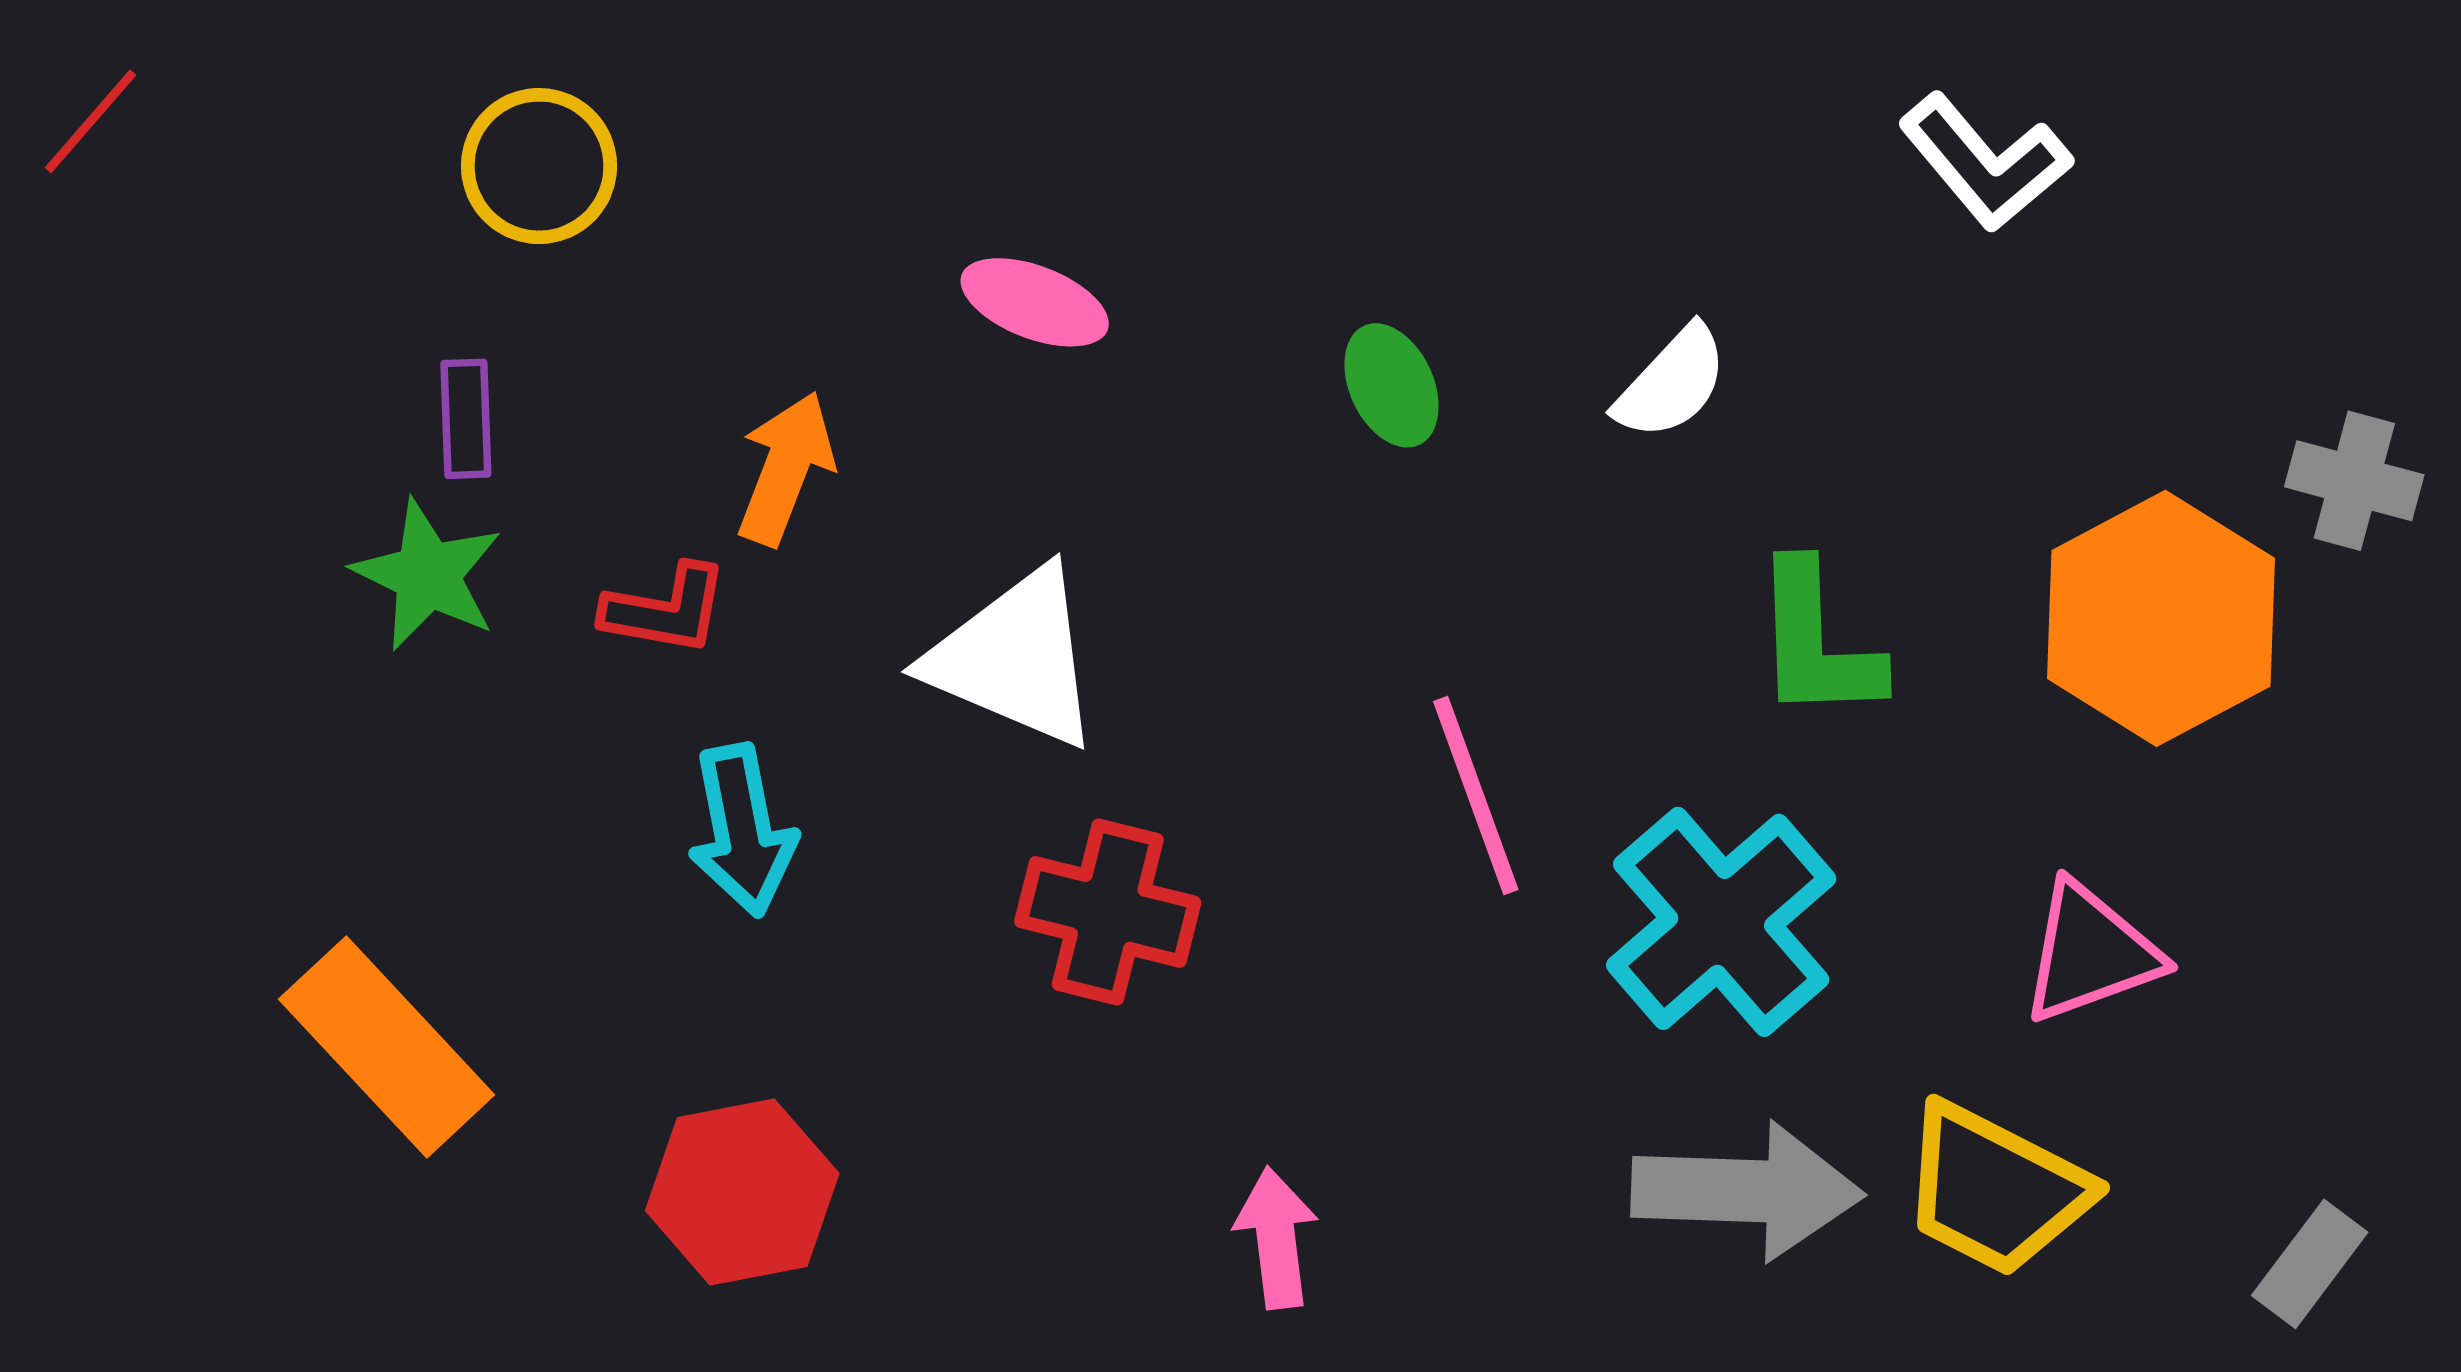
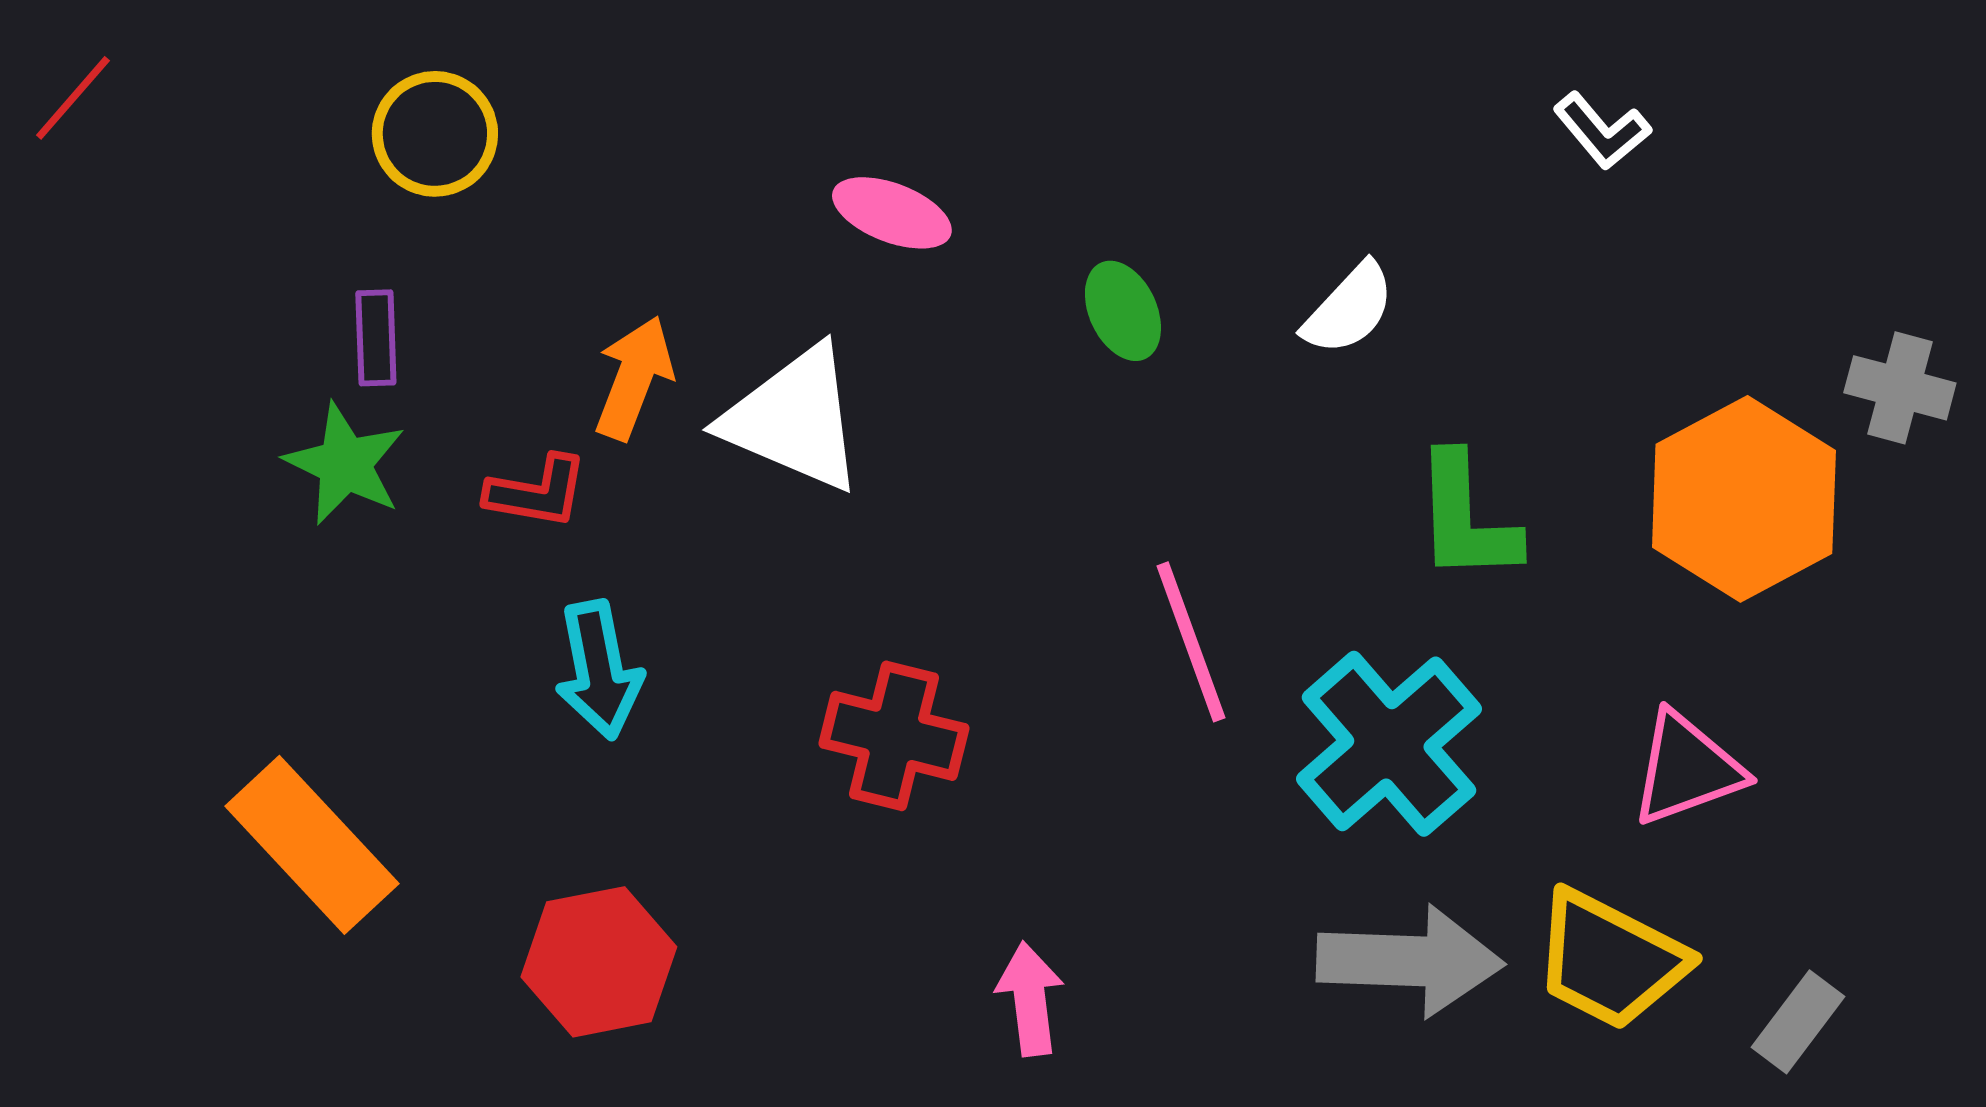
white L-shape: (1985, 162) -> (1602, 131), size x0.7
pink ellipse: (1035, 302) -> (892, 213), moved
white triangle: (1015, 658) -> (794, 419), moved
gray rectangle: (2310, 1264) -> (1798, 1022), moved

